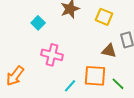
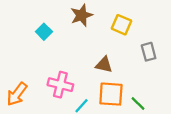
brown triangle: (109, 51) -> (104, 65), moved
pink cross: (52, 55) -> (60, 85), moved

